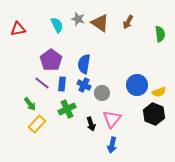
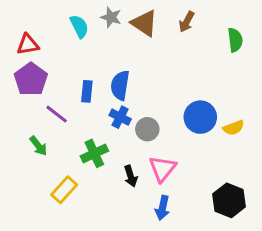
red triangle: (18, 29) -> (28, 44), moved
purple pentagon: (51, 60) -> (31, 79), moved
blue rectangle: (62, 84) -> (87, 91), moved
black hexagon: (154, 114) -> (229, 200), moved
yellow rectangle: (37, 124) -> (64, 190), moved

